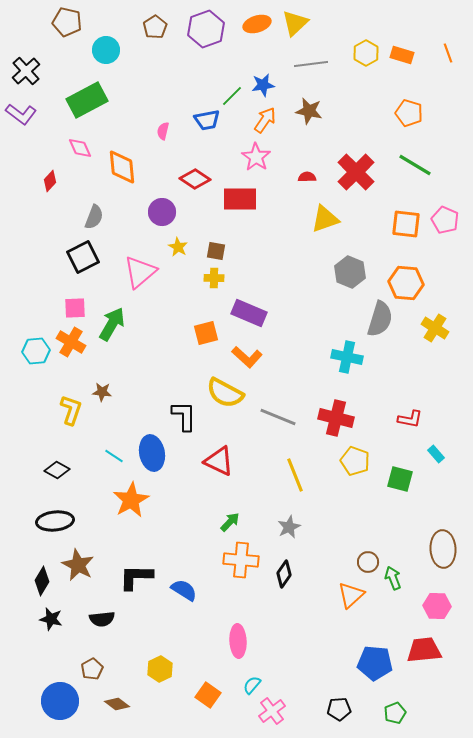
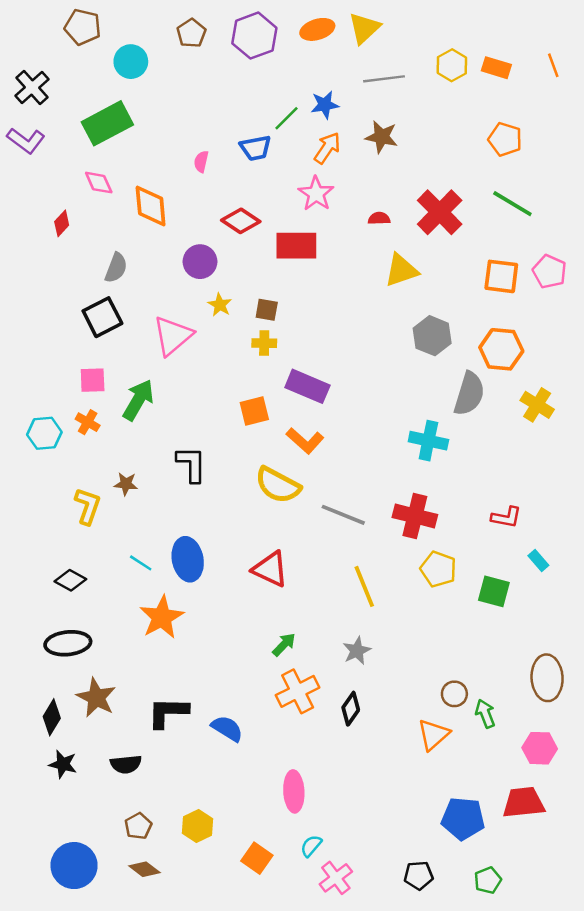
orange cross: (71, 342) -> (88, 422), size x0.7
black L-shape: (184, 416) -> (191, 464), moved
orange cross: (241, 560) -> (298, 691), turned -32
brown pentagon: (92, 669) -> (138, 826), moved

